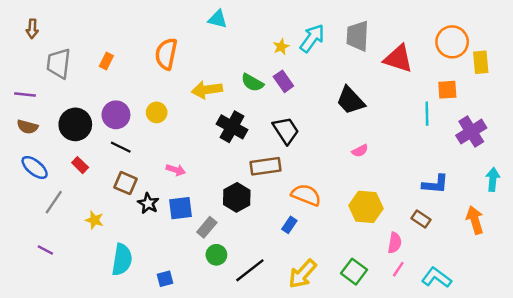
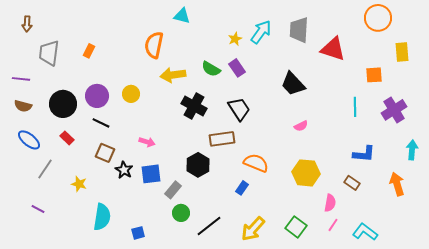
orange circle: (452, 42) -> (378, 18), moved
orange semicircle: (166, 54) -> (154, 45), moved
cyan line: (427, 114) -> (355, 107), moved

